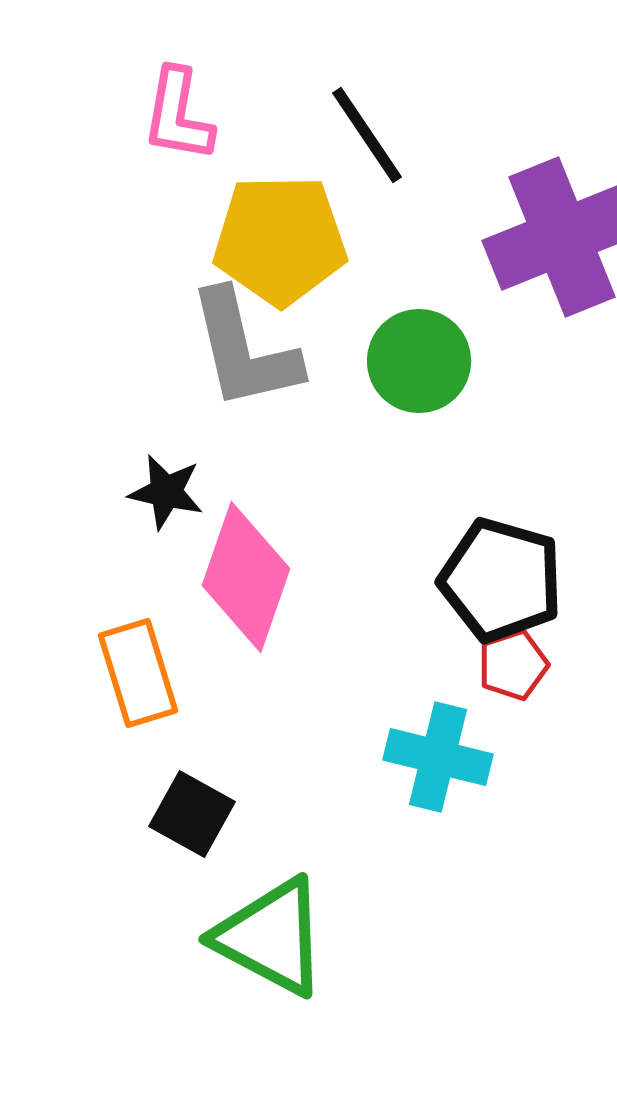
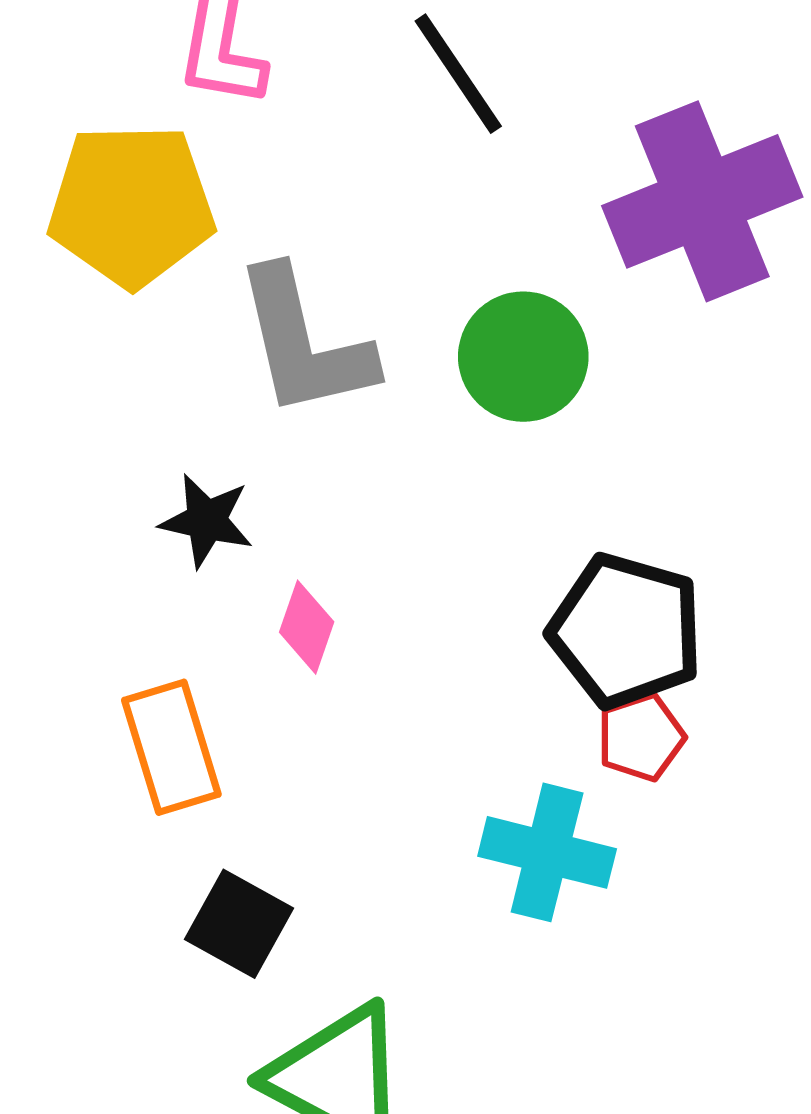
yellow pentagon: (280, 240) -> (131, 205), moved
pink diamond: (246, 577) -> (307, 627), size x0.5

